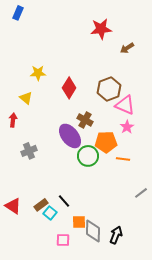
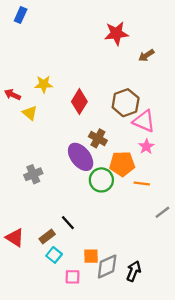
red arrow: (13, 120) -> (13, 95), moved, turned -72
gray line: (141, 193) -> (162, 212), moved
black line: (64, 201) -> (68, 223), moved
cyan square: (50, 213) -> (54, 255), moved
gray diamond: (93, 231) -> (107, 266), turned 65

